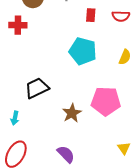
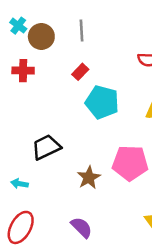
red rectangle: (91, 15) -> (80, 72), moved, turned 40
cyan arrow: (15, 118) -> (19, 184), turned 88

